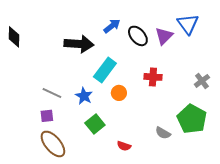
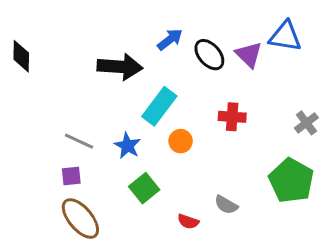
blue triangle: (188, 24) -> (285, 36), turned -45
purple triangle: (164, 36) -> (249, 55), turned -30
gray semicircle: (163, 133) -> (226, 205), moved

